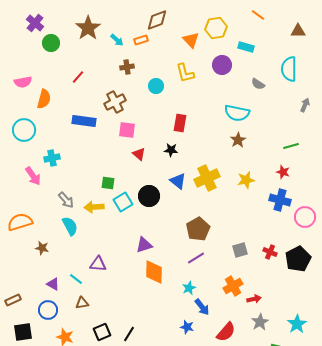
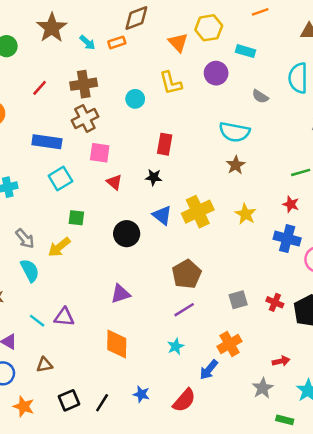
orange line: (258, 15) -> (260, 12), turned -56
brown cross: (127, 67) -> (84, 84), moved, size x1.5
yellow star: (246, 180) -> (245, 214), turned -30
cyan square: (123, 202) -> (60, 179), moved
yellow arrow: (94, 207) -> (59, 247), turned -36
orange diamond: (154, 272) -> (117, 344), moved
cyan line: (76, 279) -> (37, 321), moved
red arrow: (254, 299) -> (281, 361), moved
blue arrow: (202, 307) -> (209, 370), moved, turned 78
blue star: (187, 327) -> (141, 394), moved
red semicircle: (226, 332) -> (184, 400), moved

